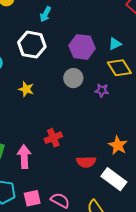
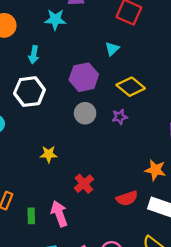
cyan triangle: (115, 44) -> (112, 49), moved
yellow star: (26, 89) -> (49, 154), moved

